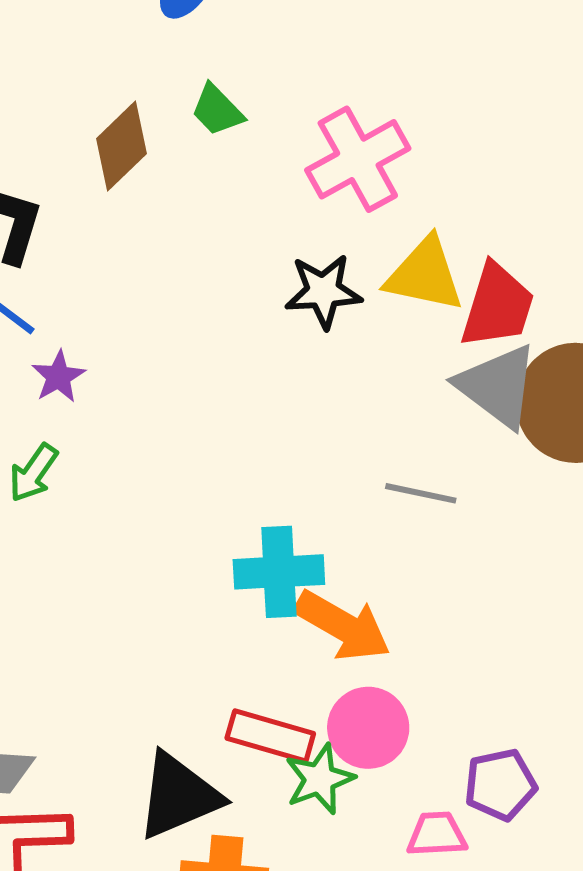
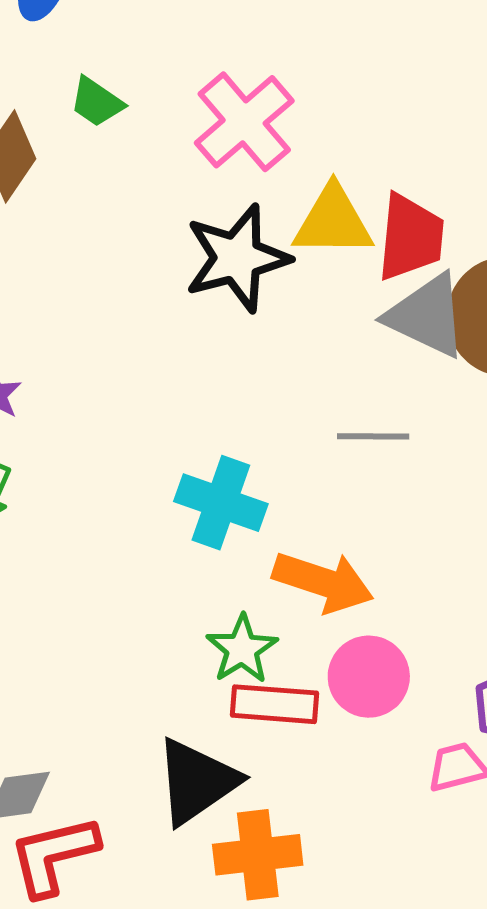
black star: (323, 291) -> (237, 258), size x1.4
cyan cross: (279, 572) -> (221, 503), moved, turned 34
green star: (320, 779) -> (242, 649), moved

